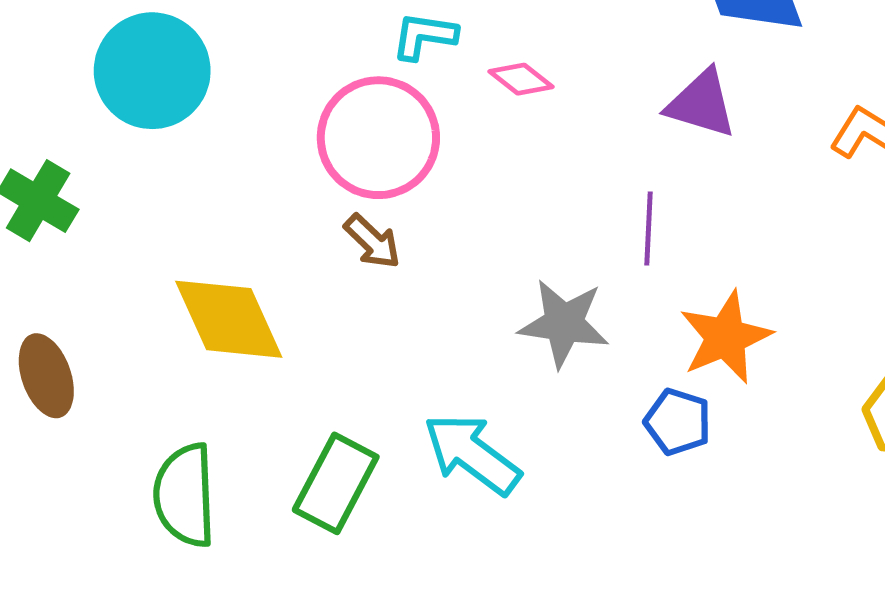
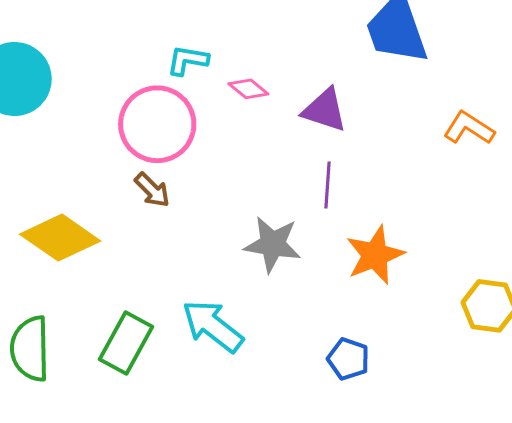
purple triangle: (701, 104) -> (325, 110), moved
yellow diamond: (229, 319) -> (60, 238), turned -32
blue pentagon: (678, 422) -> (348, 359), moved

